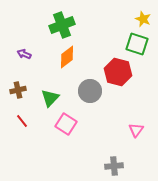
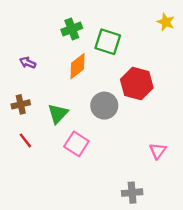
green cross: (62, 25) -> (72, 29), size x0.7
green square: (137, 44) -> (108, 42), moved

